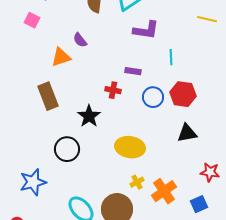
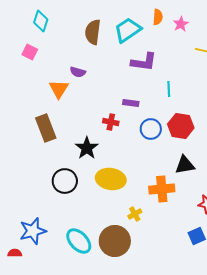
purple semicircle: (80, 40) -> (78, 72), turned -35
orange triangle: (61, 57) -> (59, 89), turned -40
yellow ellipse: (130, 147) -> (111, 179), moved
blue star: (33, 182) -> (33, 231), moved
orange cross: (164, 191) -> (162, 189), moved, turned 30

